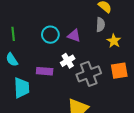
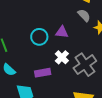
gray semicircle: (100, 25) -> (84, 15), turned -32

